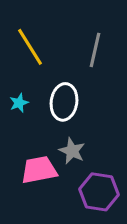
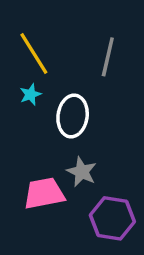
cyan star: (19, 103) -> (30, 94), moved

